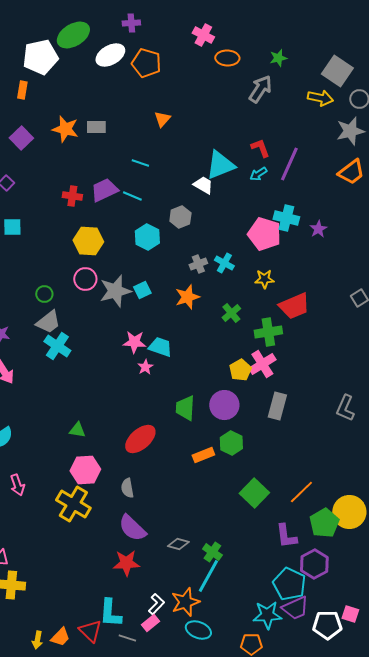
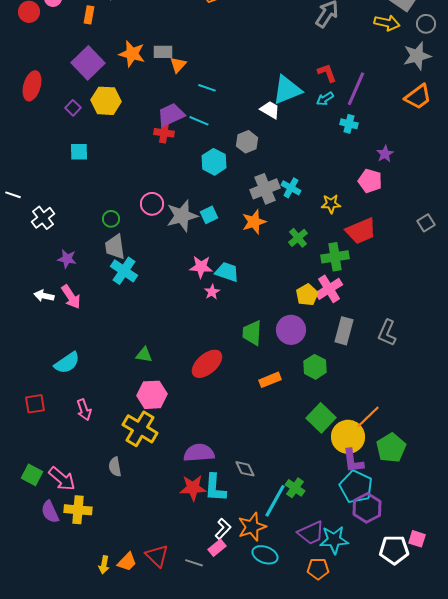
orange triangle: (162, 119) -> (178, 65), moved
purple square: (21, 138) -> (88, 63), size x1.4
red cross: (72, 196) -> (164, 133), moved
cyan cross: (286, 218) -> (349, 124), moved, size x0.7
pink pentagon: (264, 234) -> (370, 181), moved, size x0.7
yellow hexagon: (88, 241) -> (106, 101), moved
gray cross: (198, 264) -> (265, 189), size x1.6
gray trapezoid: (48, 322) -> (115, 247), turned 120
gray L-shape: (345, 408) -> (387, 333), moved
green hexagon: (231, 443) -> (315, 367), moved
gray semicircle: (127, 488) -> (115, 467), moved
yellow circle: (349, 512) -> (348, 437), moved
purple semicircle: (132, 528) -> (199, 453), turned 132
gray diamond: (178, 544) -> (245, 469), turned 50
green cross: (212, 552) -> (295, 488), moved
purple hexagon: (314, 564) -> (367, 508), moved
cyan pentagon: (289, 584) -> (356, 487), moved
purple trapezoid: (295, 608) -> (311, 533), moved
cyan L-shape: (110, 613) -> (215, 488), moved

